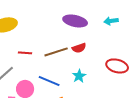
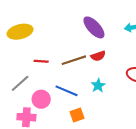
purple ellipse: (75, 21) -> (94, 27), turned 35

